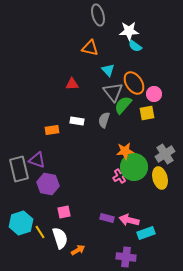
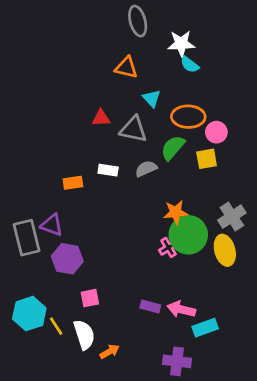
orange ellipse: (134, 83) -> (188, 117), turned -55
gray triangle: (113, 92) -> (133, 129), moved, turned -40
gray semicircle: (104, 120) -> (146, 169), turned 49

